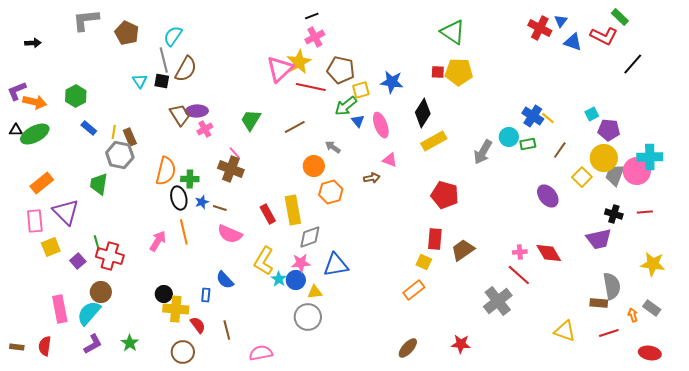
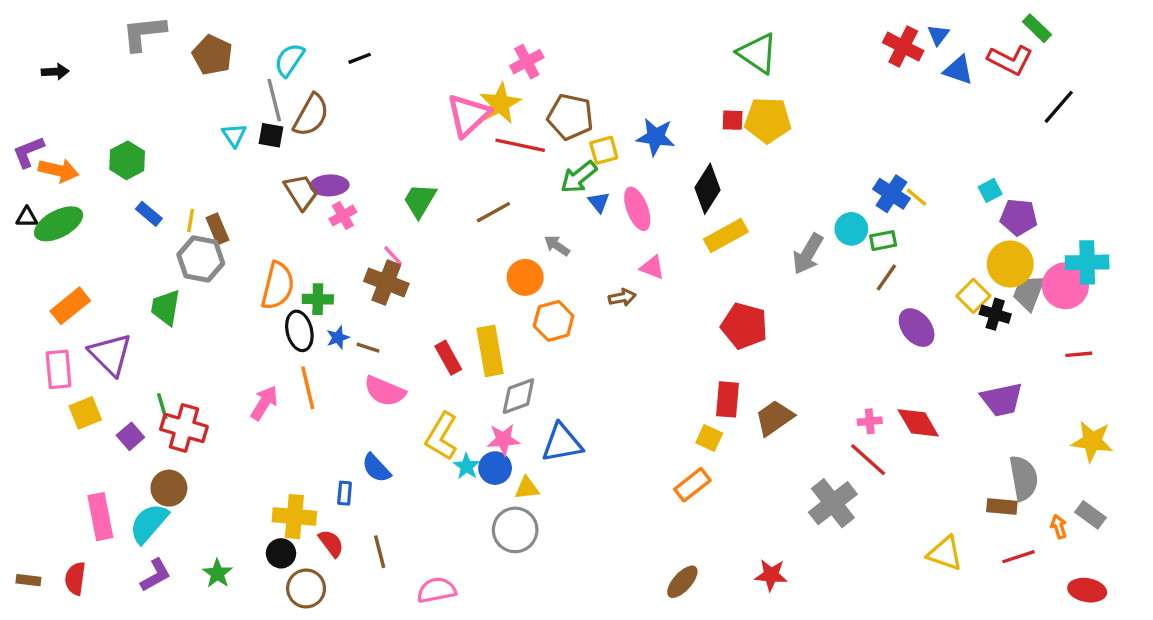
black line: (312, 16) -> (360, 58), moved
brown line: (560, 150) -> (886, 277), moved
black cross: (614, 214) -> (995, 314), moved
black circle: (164, 294) -> (281, 553), moved

